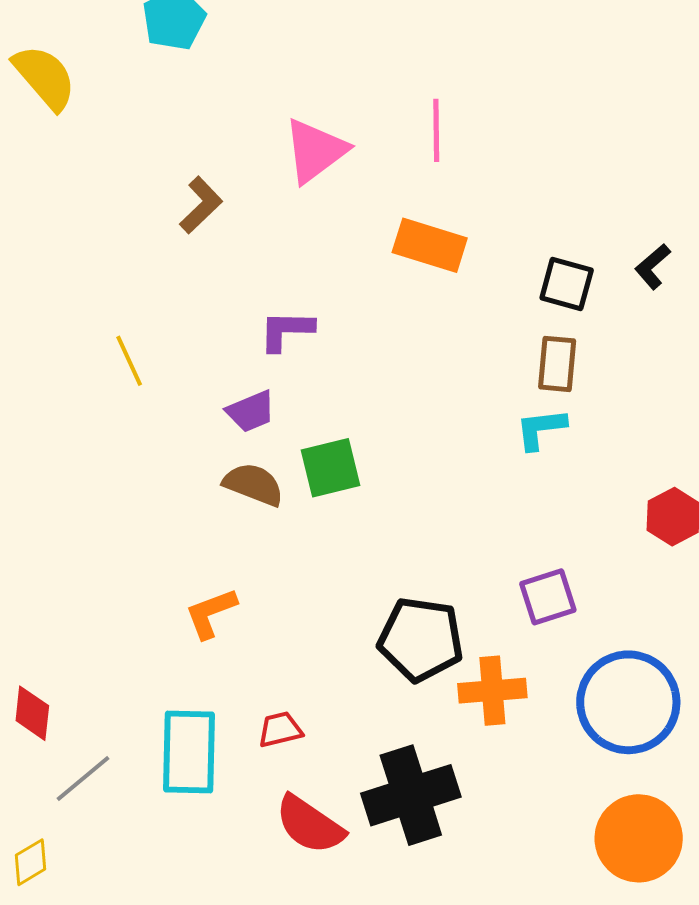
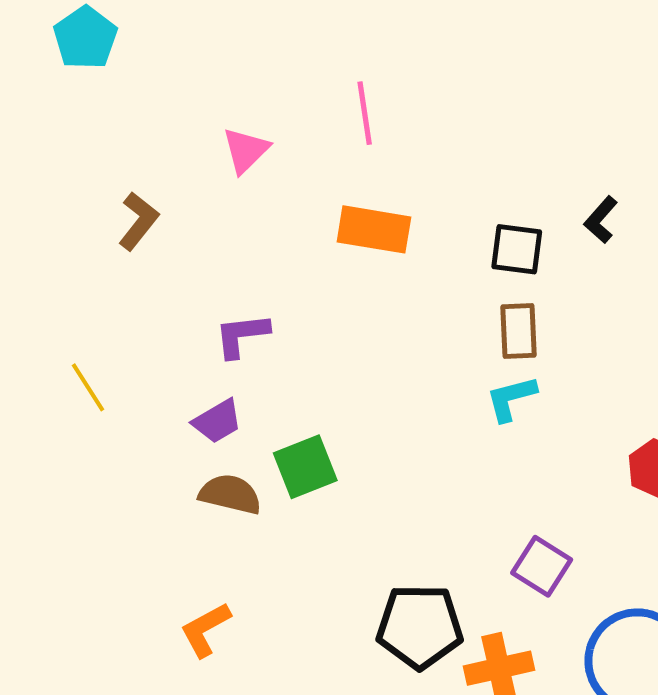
pink triangle: (315, 151) -> (246, 150), size x0.7
purple square: (548, 597) -> (542, 566), turned -32

